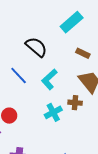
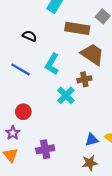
black semicircle: (36, 47) -> (29, 36), size x0.6
brown rectangle: (83, 53) -> (77, 28), size x1.6

